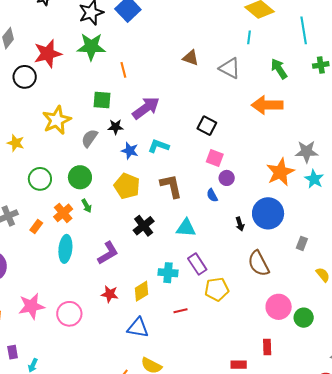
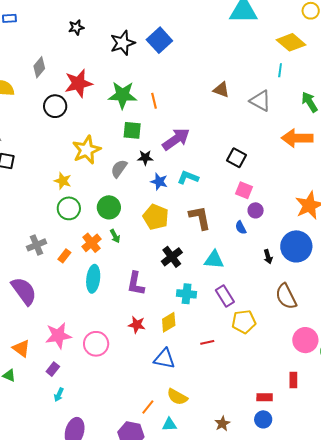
green star: (91, 47) -> (122, 95), moved
yellow star: (16, 143) -> (63, 181), moved
purple L-shape: (108, 253) -> (136, 284), turned 130
cyan cross: (168, 273) -> (187, 294), moved
purple rectangle: (13, 352) -> (53, 369), moved, turned 48

